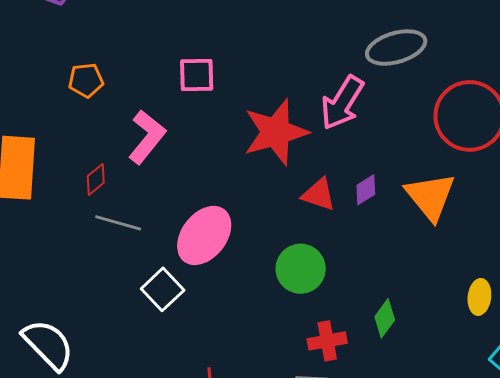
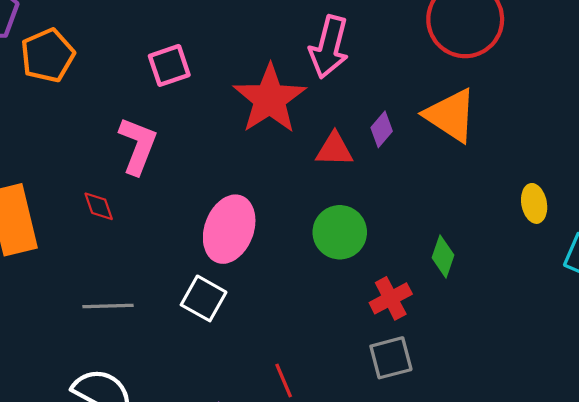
orange pentagon: (86, 80) -> (48, 55), moved, size x1.4
red diamond: (96, 179) -> (99, 206), turned -52
gray line: (118, 223) -> (108, 306), moved

